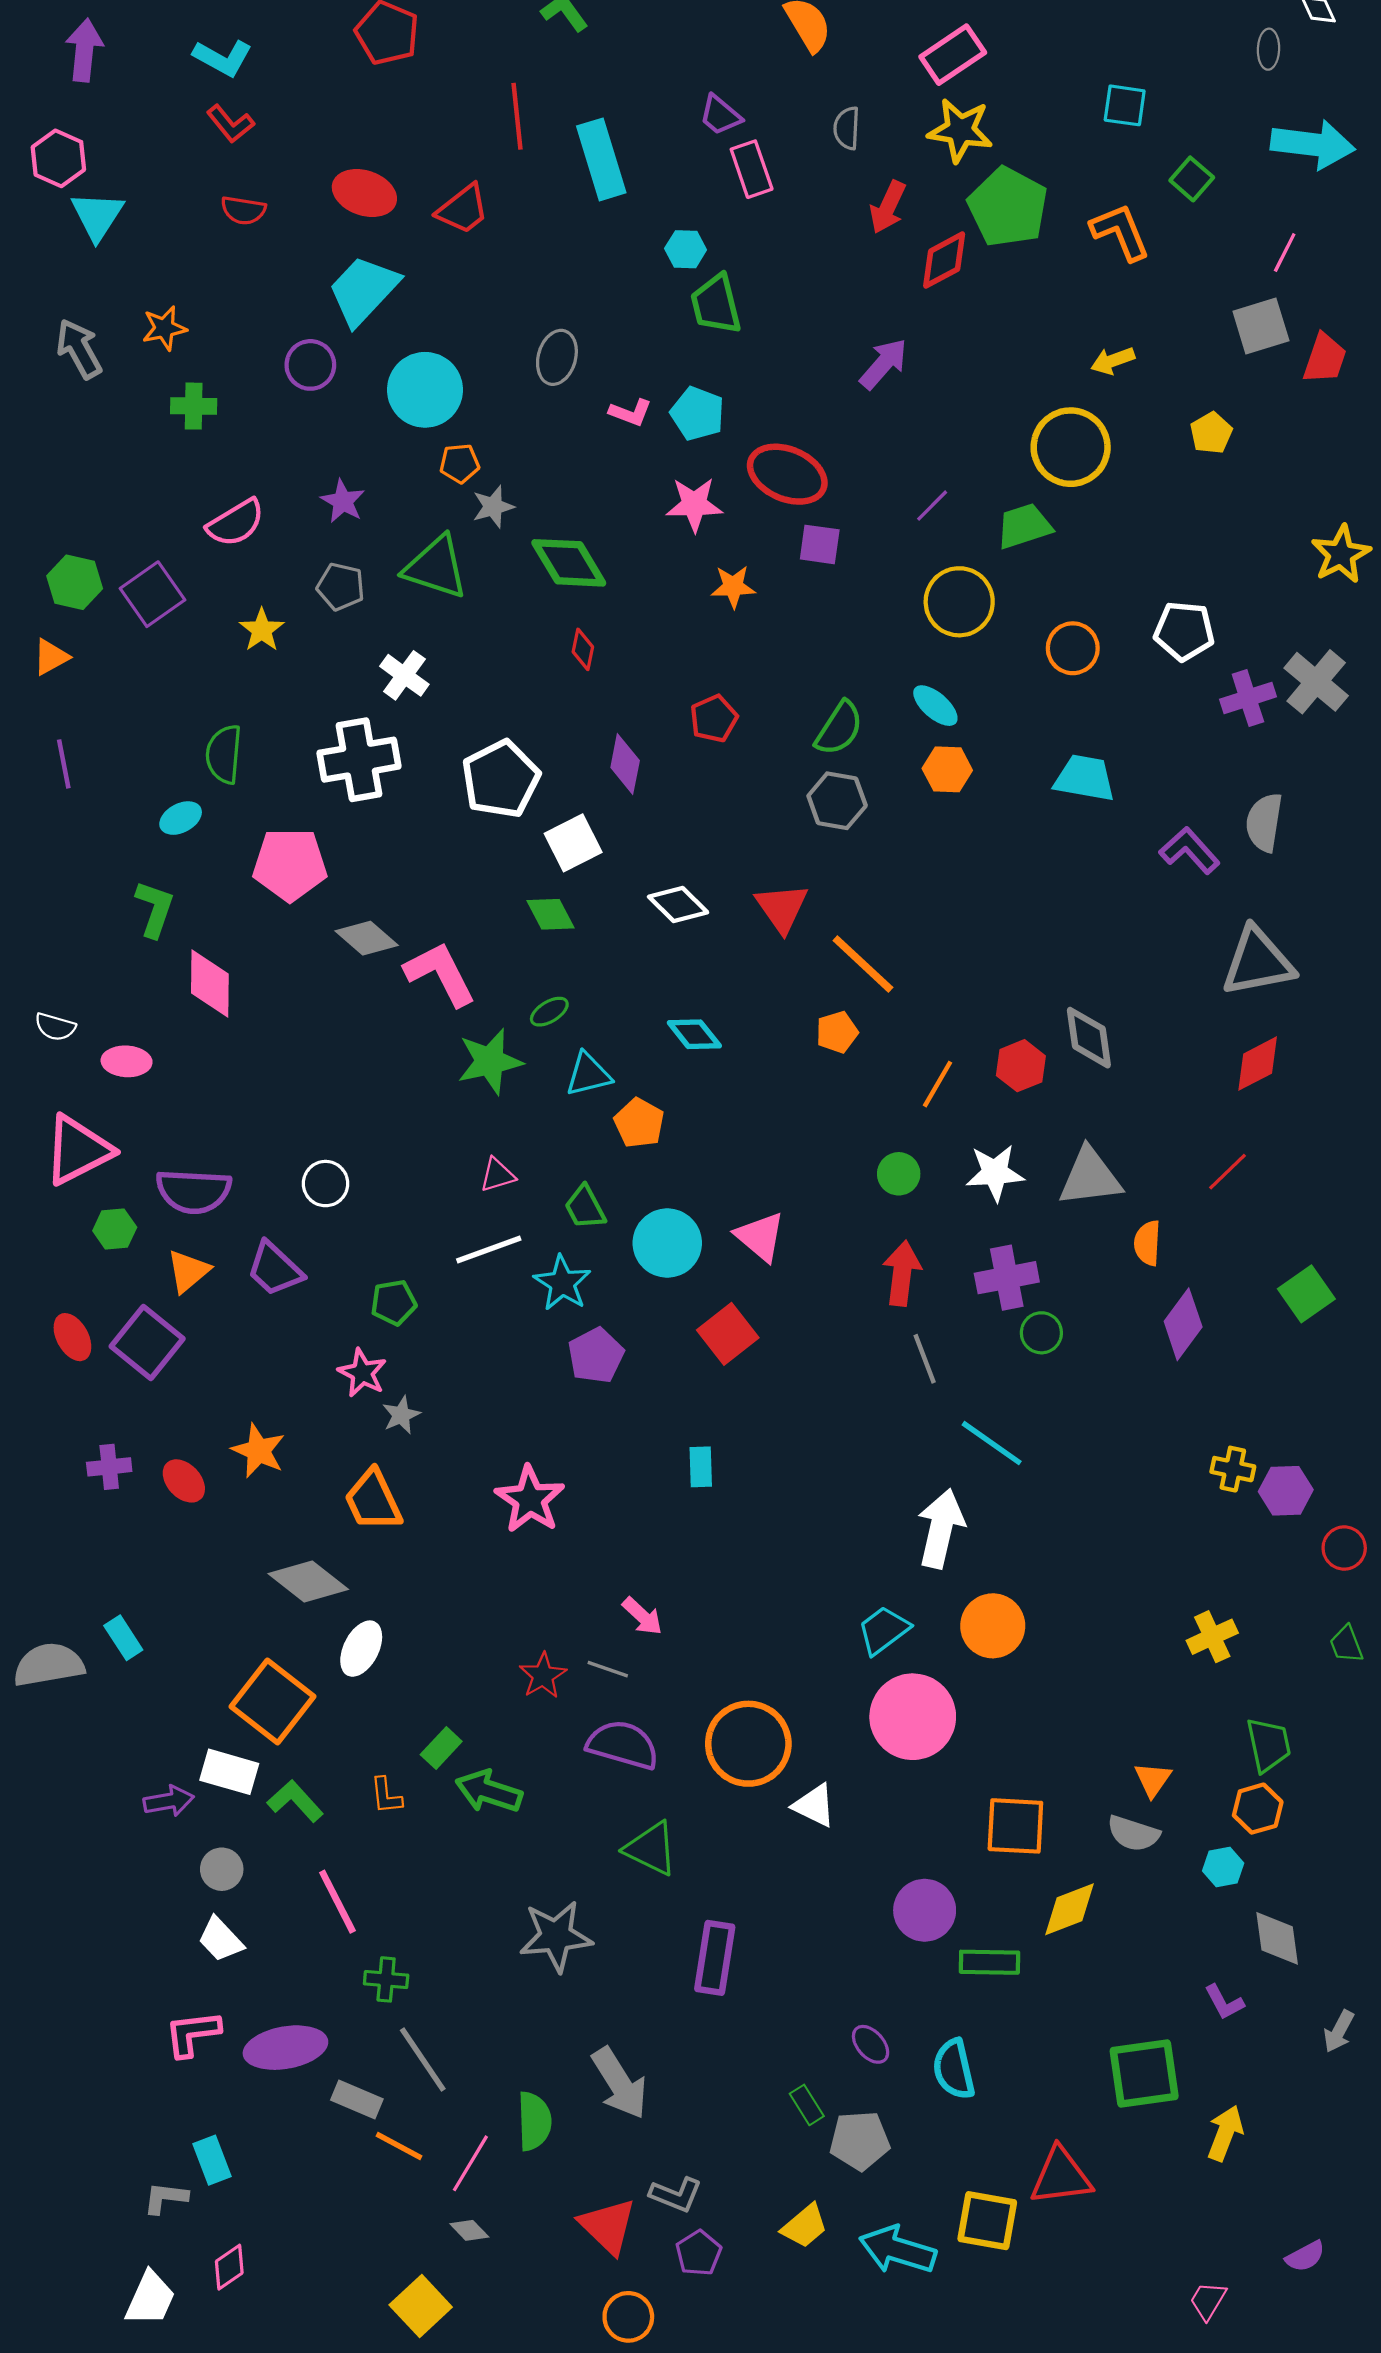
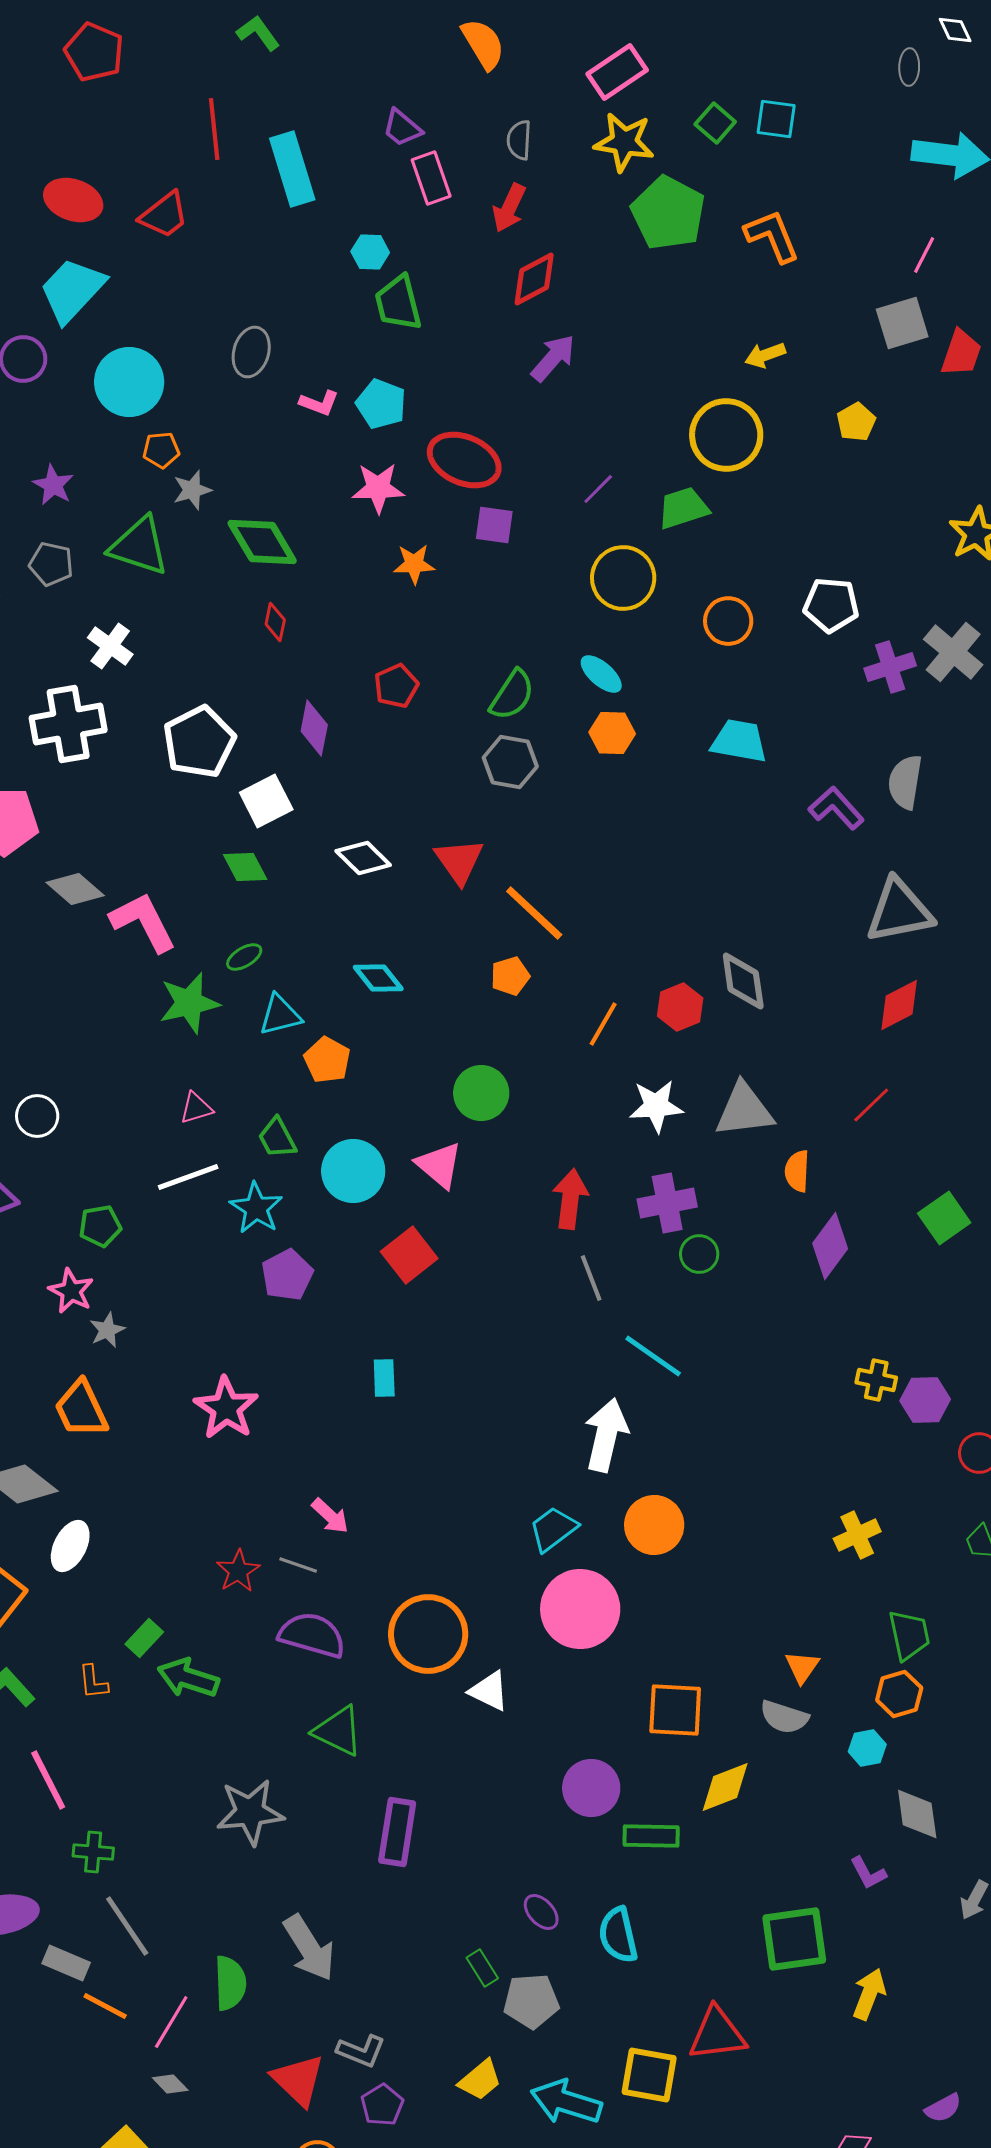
green square: (1192, 179) -> (715, 123), moved
red arrow: (888, 207) -> (509, 208), moved
red diamond: (944, 260) -> (534, 279), moved
green circle: (899, 1174) -> (481, 1093), moved, size x1.4

